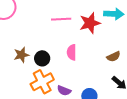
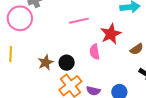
red star: (90, 23) -> (111, 34), moved

